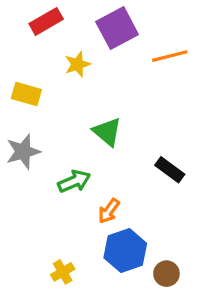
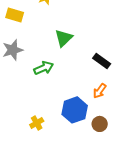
green triangle: (107, 132) -> (64, 38), turned 36
orange arrow: (109, 211) -> (100, 91), moved

